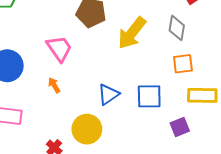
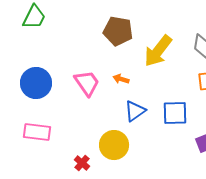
pink trapezoid: (59, 48) -> (87, 83), moved
orange arrow: (54, 85) -> (121, 79), moved, turned -42

